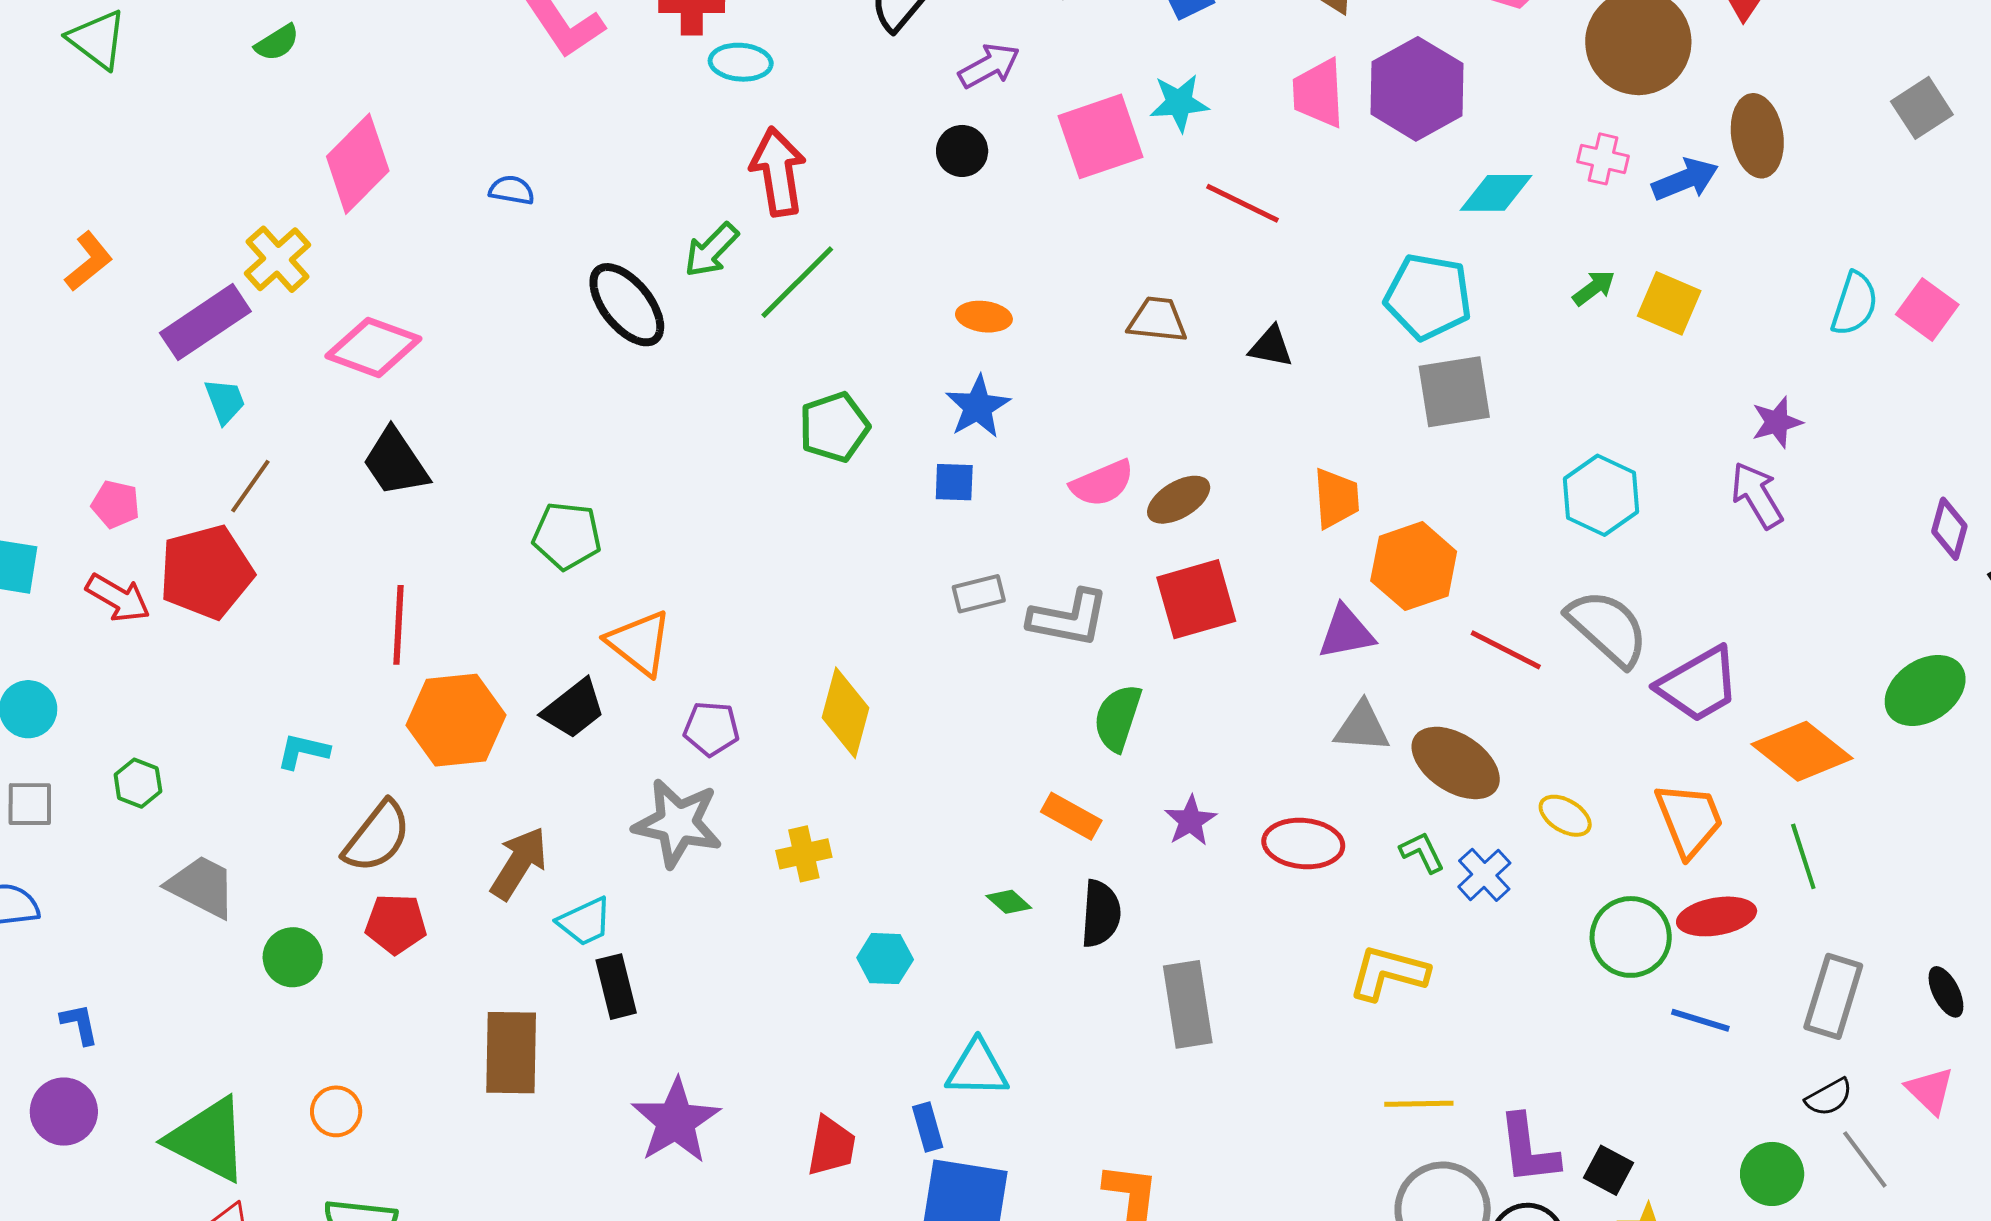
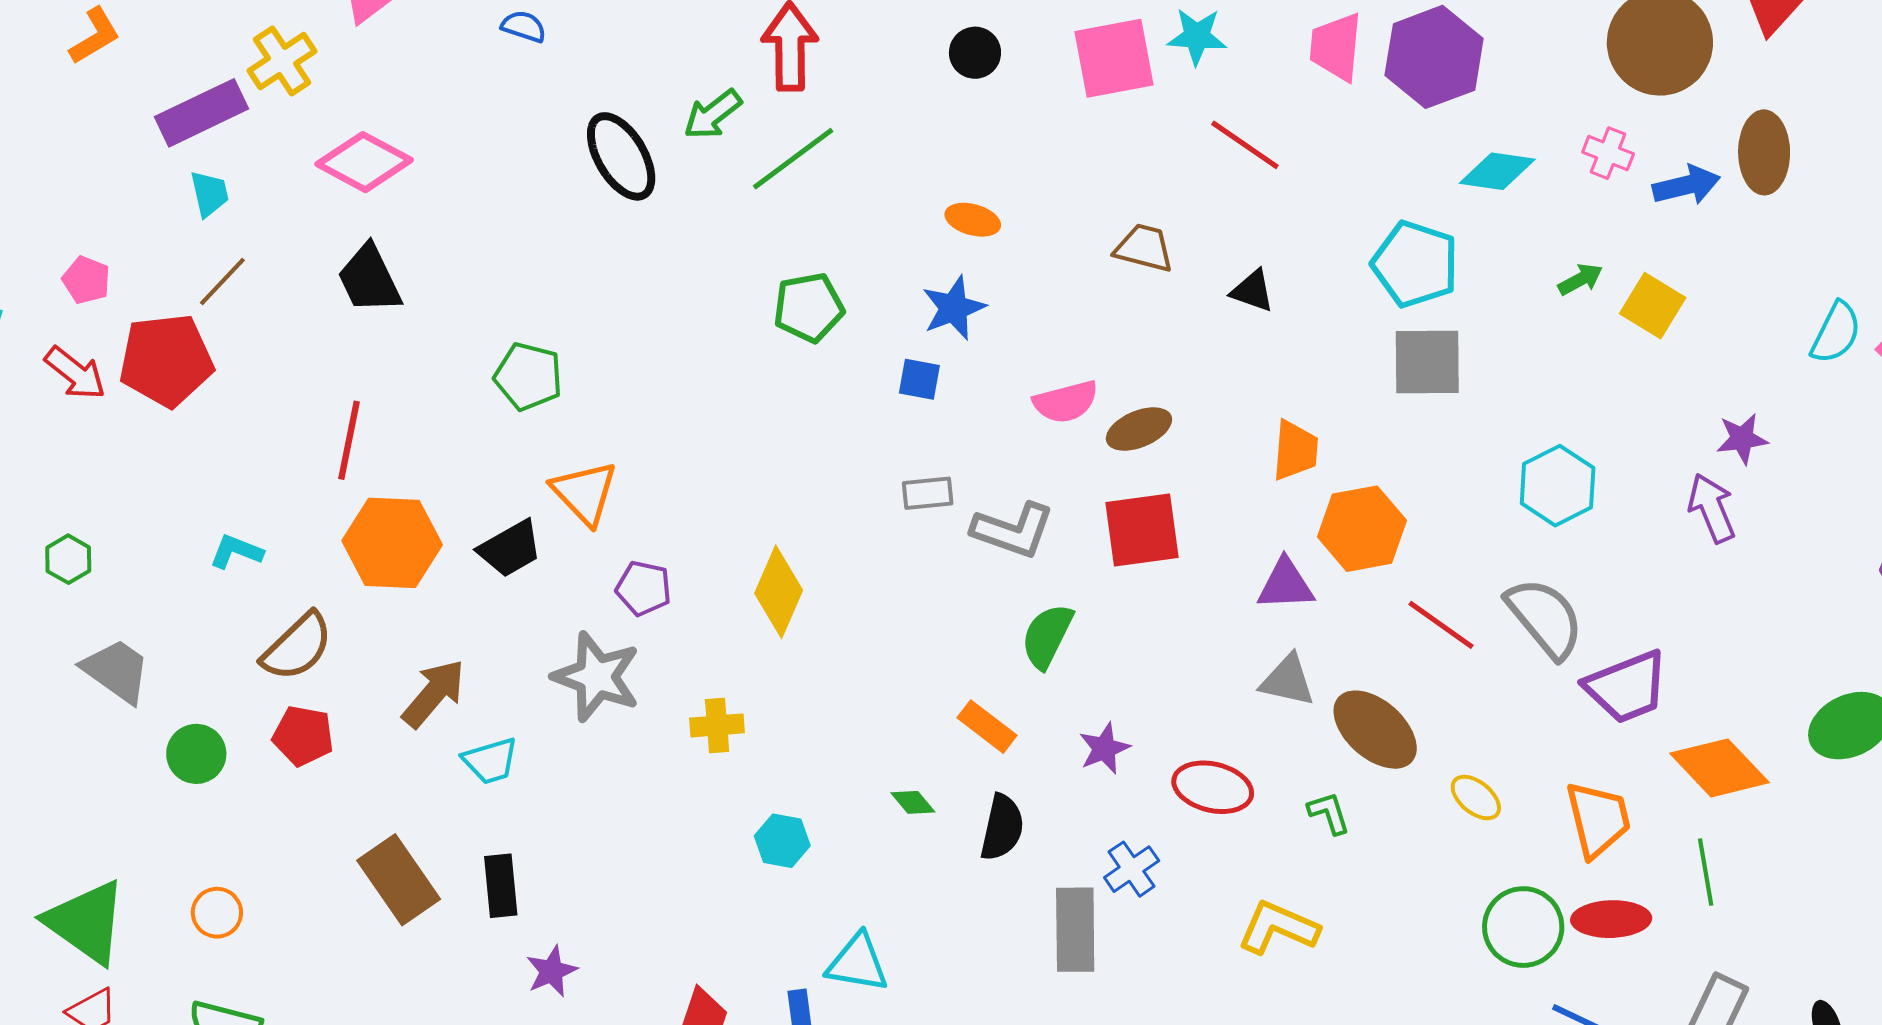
blue cross: (1484, 875) -> (1132, 869), moved
black rectangle: (616, 987) -> (501, 886), moved
brown rectangle: (511, 1053) -> (399, 880), turned -44
purple star: (676, 1121) -> (552, 971), size x0.6

